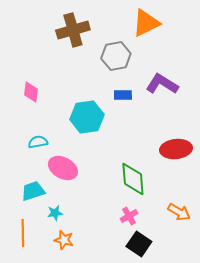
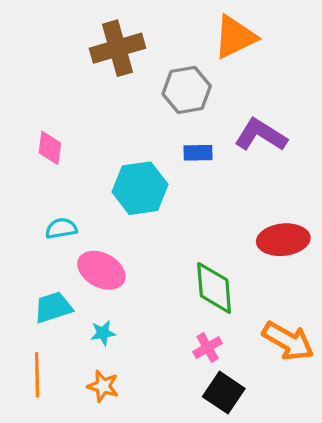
orange arrow: (179, 212) -> (288, 341), size x1.4
cyan star: (55, 213) -> (103, 333), moved

